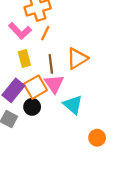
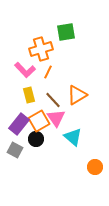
brown line: (51, 64) -> (53, 100), turned -36

